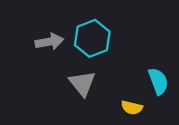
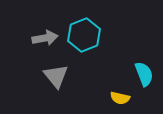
gray triangle: (82, 83) -> (56, 76), moved

